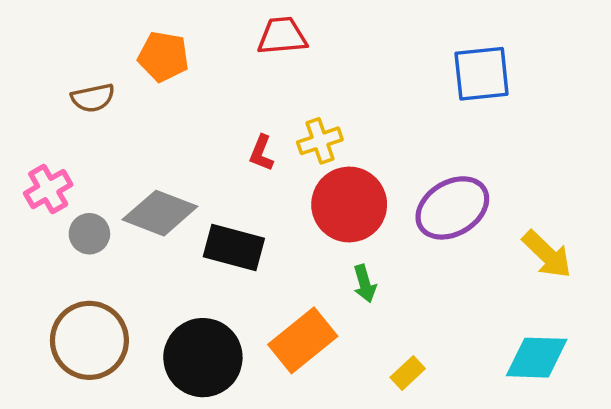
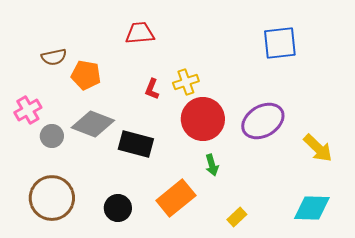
red trapezoid: (282, 36) -> (140, 33), moved
orange pentagon: (163, 57) -> (86, 75), moved
black circle: (203, 358) -> (118, 208), size x0.6

